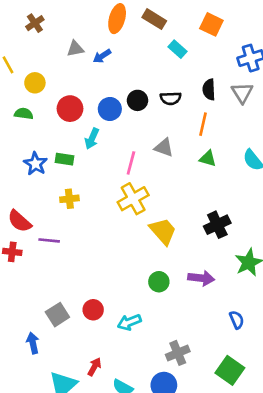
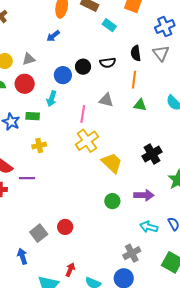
gray triangle: (75, 49) -> (29, 59), moved
red circle: (70, 109) -> (25, 84), moved
cyan arrow: (129, 322) -> (149, 227), moved, turned 42

